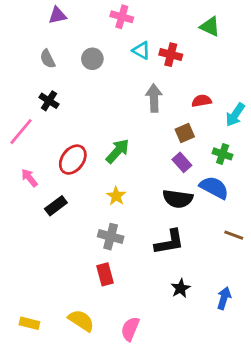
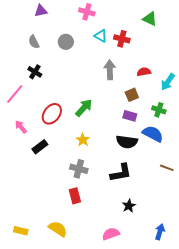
purple rectangle: (182, 162) -> (130, 116), turned -32
blue arrow: (224, 298) -> (160, 232), moved
pink semicircle: (130, 329) -> (111, 234), moved, turned 48

